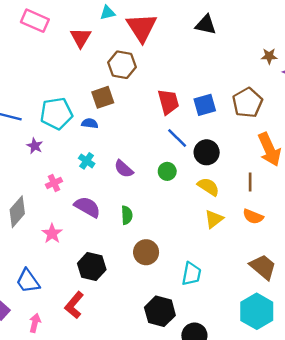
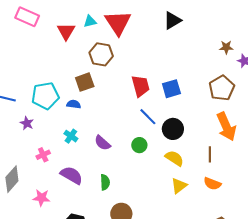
cyan triangle: (108, 13) -> (90, 21), moved
black triangle: (206, 25) -> (172, 20), turned -42
brown pentagon: (247, 103) -> (222, 88), moved
pink star: (52, 234) -> (41, 198), turned -30

